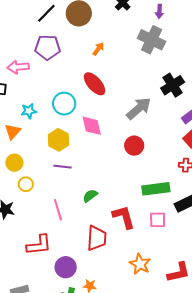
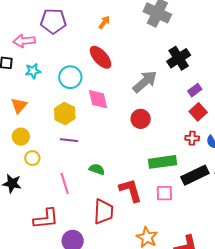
cyan star: (29, 111) -> (33, 71), moved
green semicircle: (90, 196) -> (97, 169), turned 56

